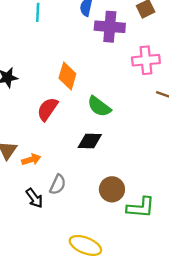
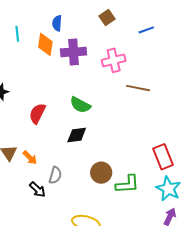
purple cross: (110, 27) -> (73, 52), moved
orange diamond: (67, 76) -> (45, 44), moved
orange arrow: (31, 159) -> (30, 158), turned 70

